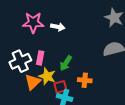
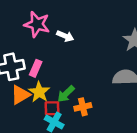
green arrow: (66, 63) -> (66, 94), moved
orange cross: (85, 80) -> (83, 107), turned -32

